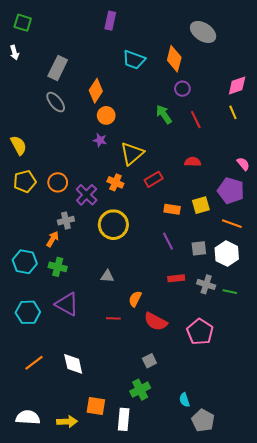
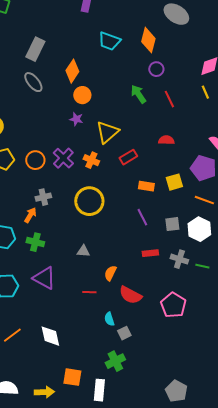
purple cross: (87, 195) -> (63, 158), moved
cyan semicircle: (184, 400) -> (109, 319), moved

